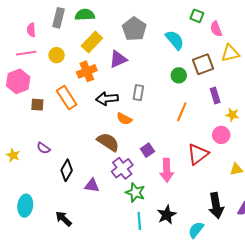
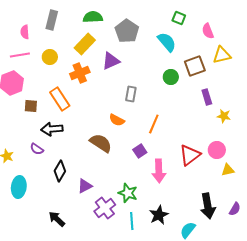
green semicircle: (85, 15) -> (93, 17), moved
green square: (197, 16) -> (179, 18), moved
black arrow: (107, 99) -> (52, 129), moved
orange line: (182, 112) -> (154, 124), moved
pink circle: (221, 135) -> (217, 150), moved
purple cross: (122, 168) -> (105, 208), moved
purple triangle: (92, 185) -> (85, 186), turned -35
cyan ellipse: (25, 206) -> (19, 187), moved

